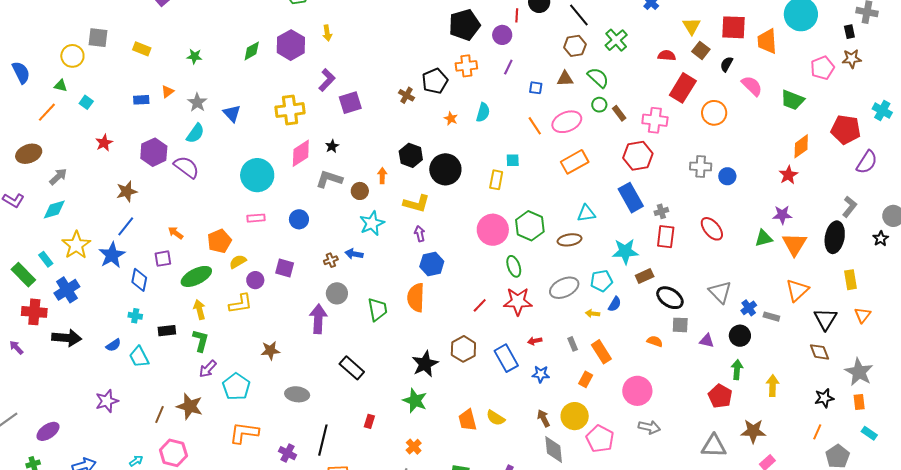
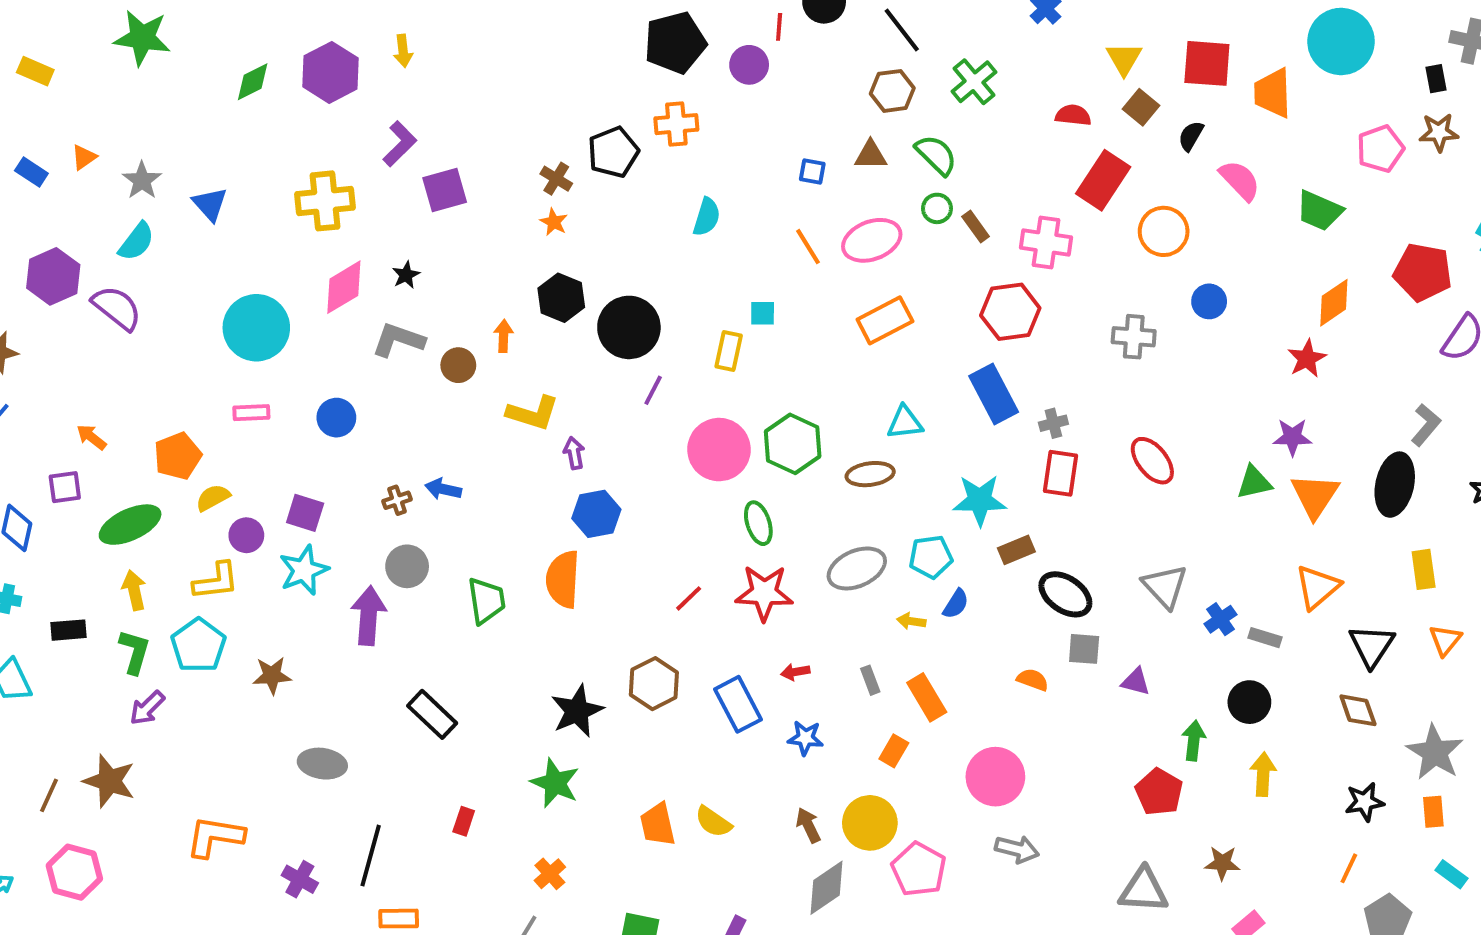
green star: (194, 56) -> (142, 38), moved, size x1.8
purple line: (508, 67) -> (653, 390), moved
blue rectangle: (141, 100) -> (31, 172), turned 35
orange star: (451, 119) -> (554, 222), moved
blue circle: (727, 176) -> (1209, 301), moved
yellow L-shape: (416, 204) -> (533, 413), moved
cyan star: (372, 223) -> (304, 570), moved
black circle: (740, 336) -> (1249, 702), moved
cyan pentagon: (236, 387) -> (198, 645), moved
brown star: (753, 431) -> (1222, 863), size x0.7
gray diamond: (554, 450) -> (826, 888), turned 60

